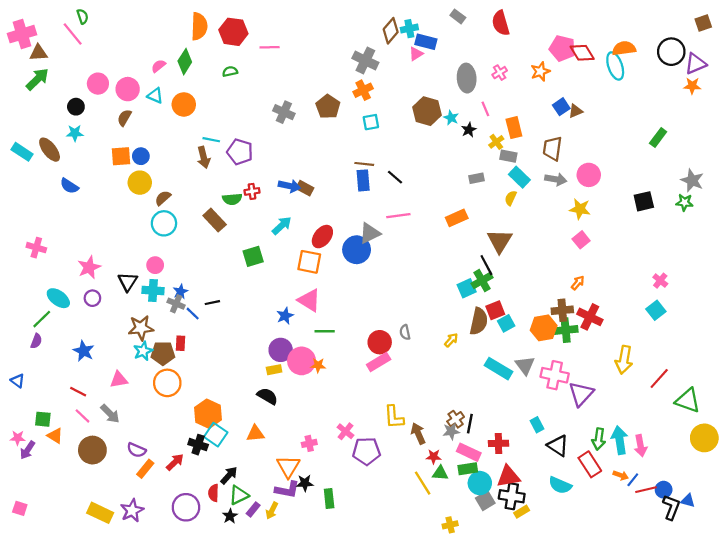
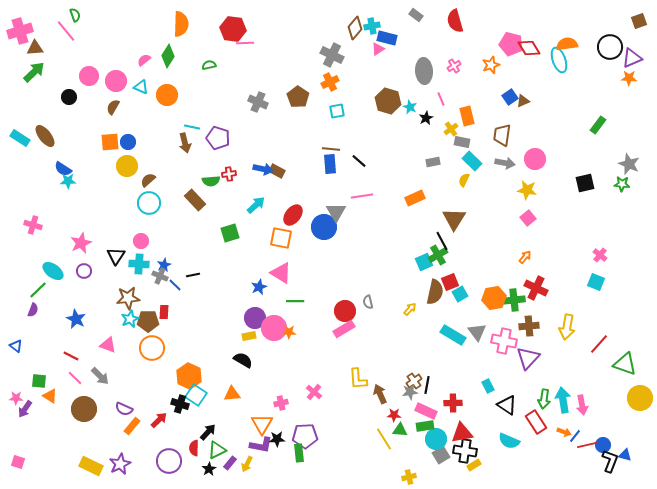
red hexagon: (233, 32) -> (233, 29), moved
cyan star: (75, 133) -> (68, 181), moved
gray triangle: (370, 233) -> (336, 212), turned -35
brown cross: (562, 310) -> (529, 326), moved
cyan square: (656, 310) -> (596, 282), turned -30
pink triangle: (119, 380) -> (108, 345), turned 30
purple pentagon: (366, 451) -> (305, 436), moved

